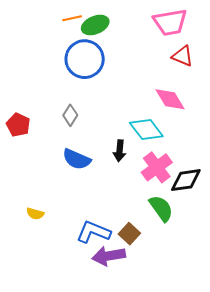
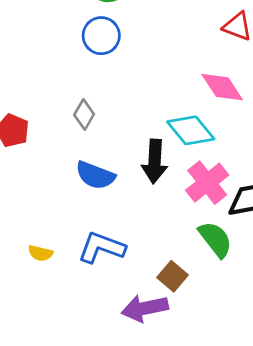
blue circle: (85, 59) -> (101, 36), size x0.7
black arrow: (120, 151) -> (155, 161), size x1.4
blue L-shape: (93, 232) -> (101, 248), moved

